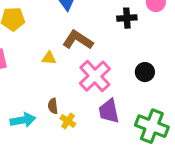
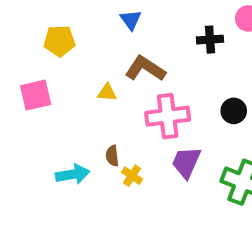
pink cross: (95, 76) -> (168, 116), turned 36
purple trapezoid: (109, 111) -> (186, 162), turned 36

